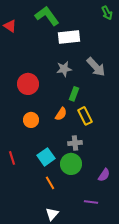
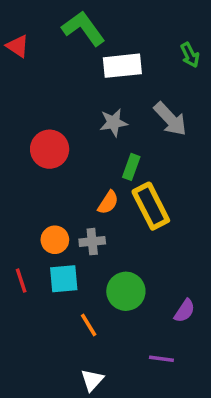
green arrow: (107, 13) -> (190, 55), moved
yellow rectangle: (85, 116) -> (151, 206), size x1.4
orange circle: (31, 120) -> (55, 240), moved
gray cross: (75, 143) -> (92, 242), moved
cyan square: (46, 157) -> (64, 279), moved, turned 30

